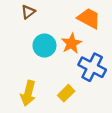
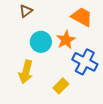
yellow arrow: (28, 93) -> (26, 72), moved

